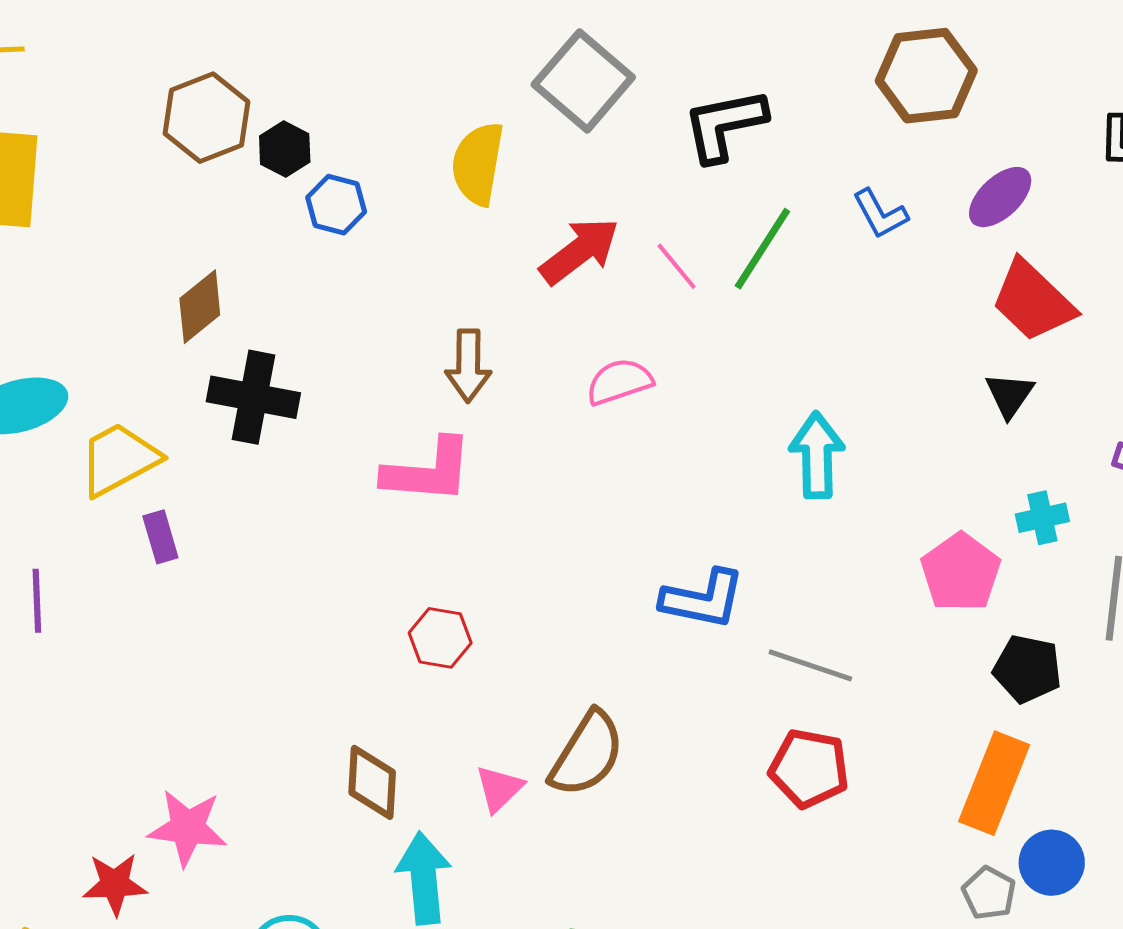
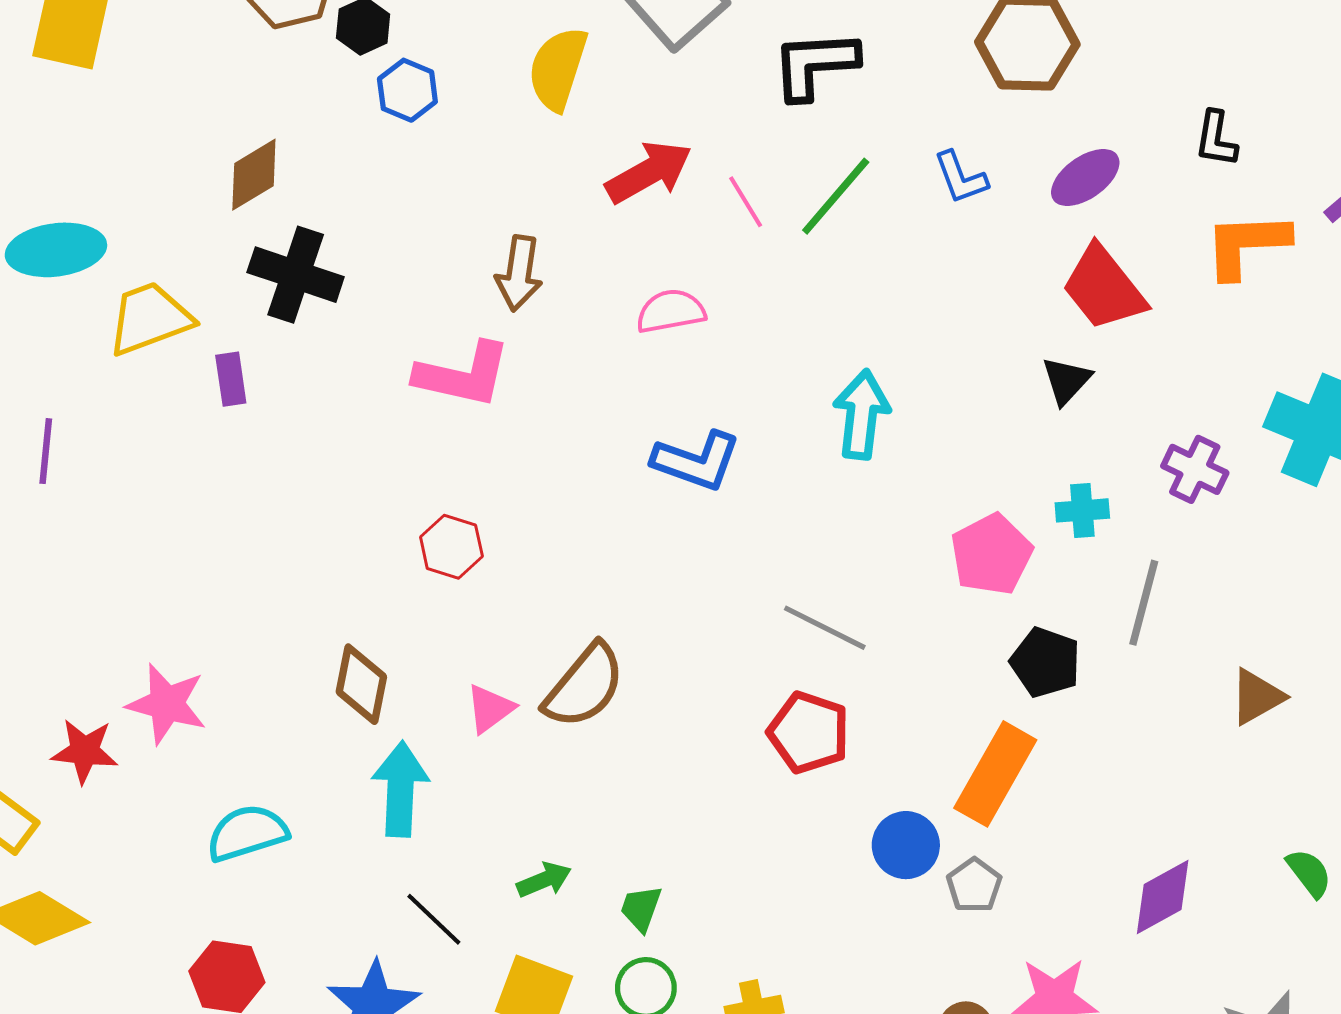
purple rectangle: (160, 537) -> (231, 379), moved
blue L-shape: (703, 599) -> (696, 461), moved
blue circle: (1052, 863) -> (906, 845), moved

